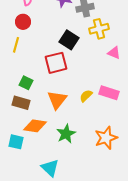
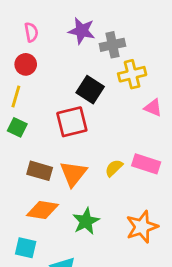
green square: (26, 83) -> (17, 127), moved
brown rectangle: (21, 103) -> (40, 171), moved
cyan square: (16, 142) -> (26, 248), moved

